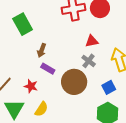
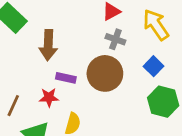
brown arrow: (42, 50) -> (48, 45), size x1.5
purple rectangle: (48, 69) -> (66, 78), moved

